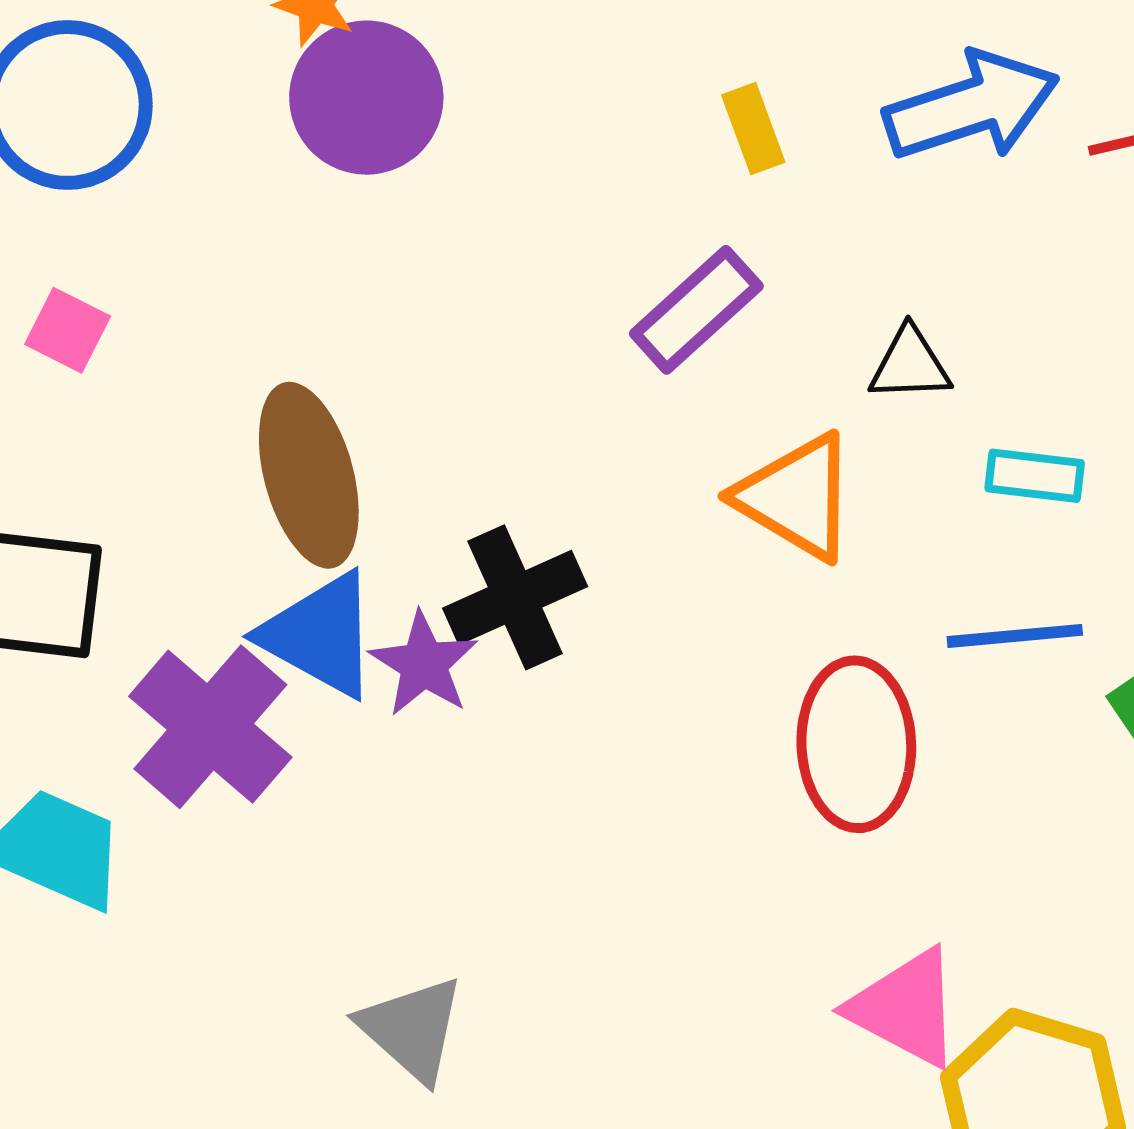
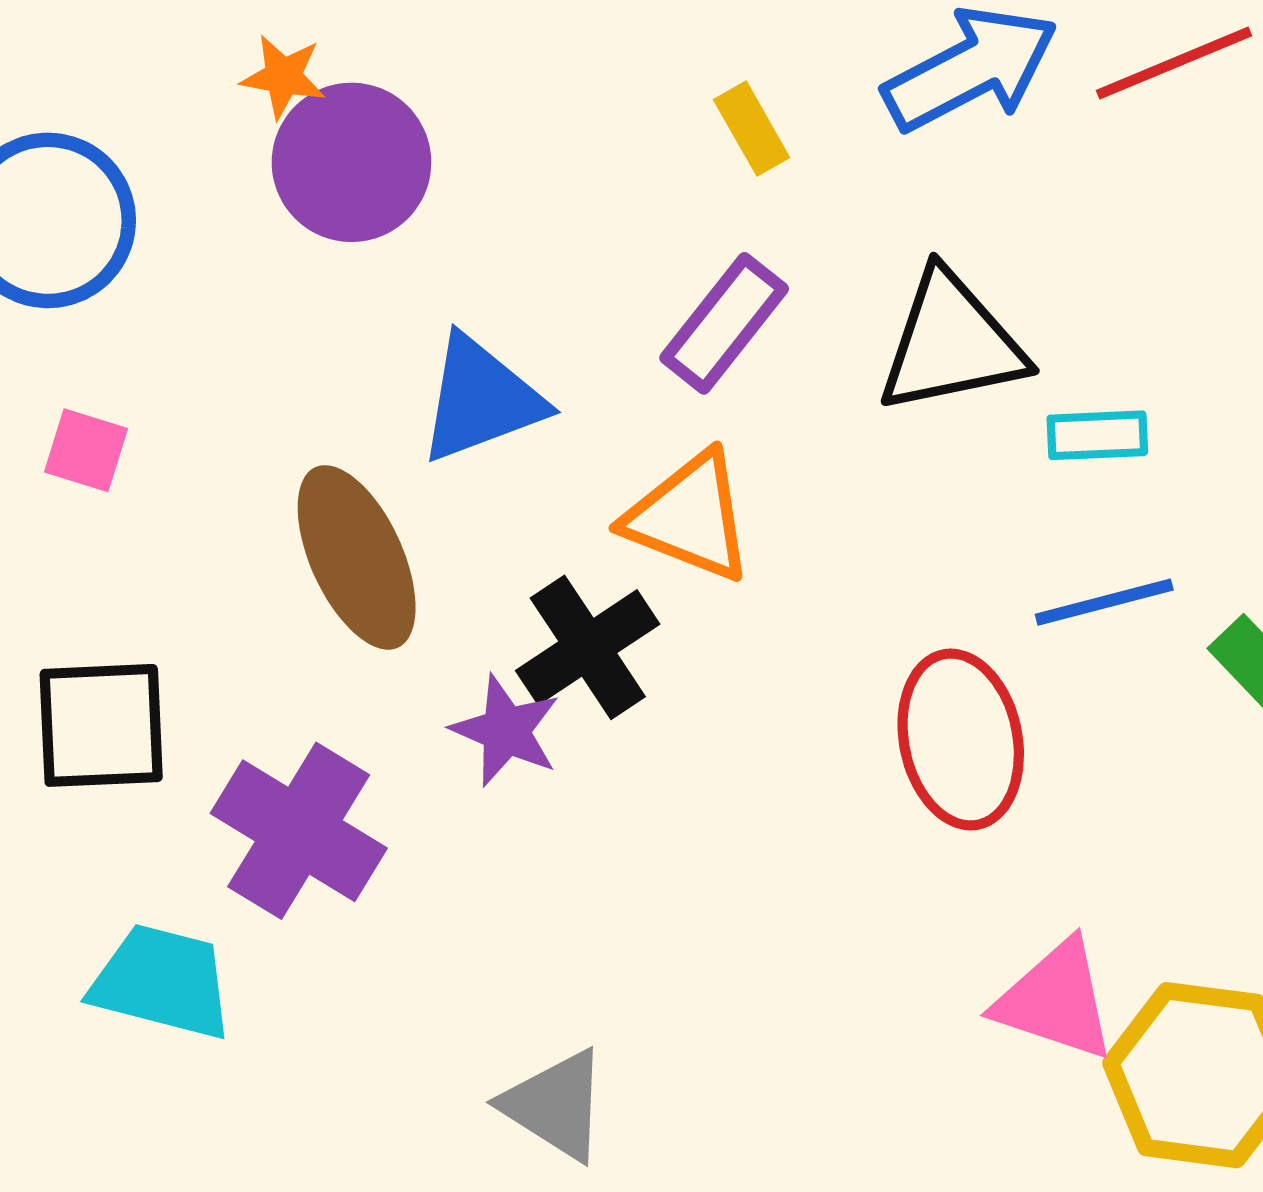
black triangle: (910, 364) -> (951, 343), size x1.8
orange triangle: (796, 497) -> (689, 517), moved
blue triangle: (320, 635) -> (481, 399), moved, turned -40

